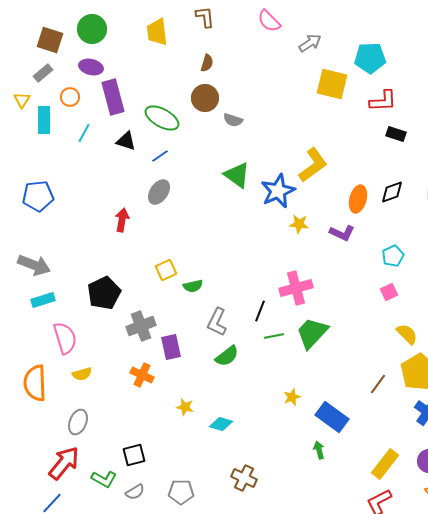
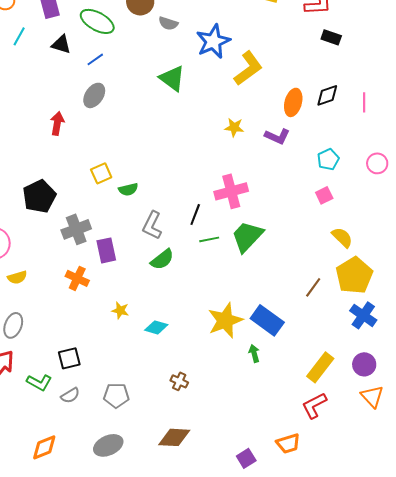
blue star: (278, 191) -> (213, 41), moved
yellow star: (292, 397) -> (225, 320), moved, size x2.0
brown cross: (244, 478) -> (179, 381), size x0.7

